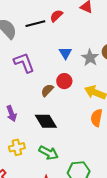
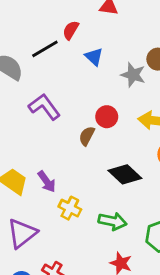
blue triangle: (65, 53) -> (94, 57), moved
black diamond: (46, 121) -> (125, 174), moved
yellow cross: (17, 147) -> (70, 208), moved, turned -35

